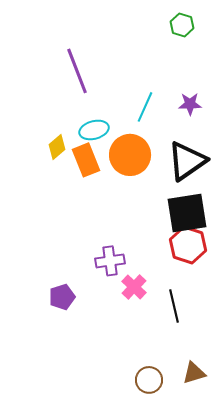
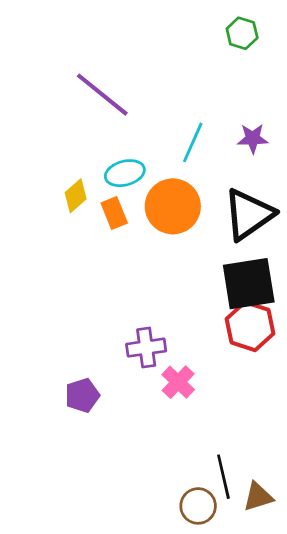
purple line: (77, 71) -> (102, 95), turned -30
orange rectangle: (86, 160) -> (114, 213), size x0.7
black line: (174, 306) -> (223, 477), moved

